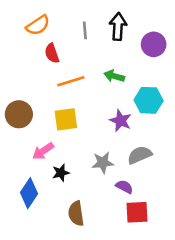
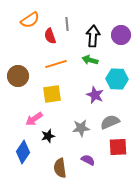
black arrow: (118, 27) -> (93, 36), moved
red semicircle: (52, 53) -> (50, 36), moved
brown circle: (19, 114) -> (18, 76), moved
purple semicircle: (124, 187) -> (88, 160), moved
red square: (137, 212) -> (118, 147), moved

